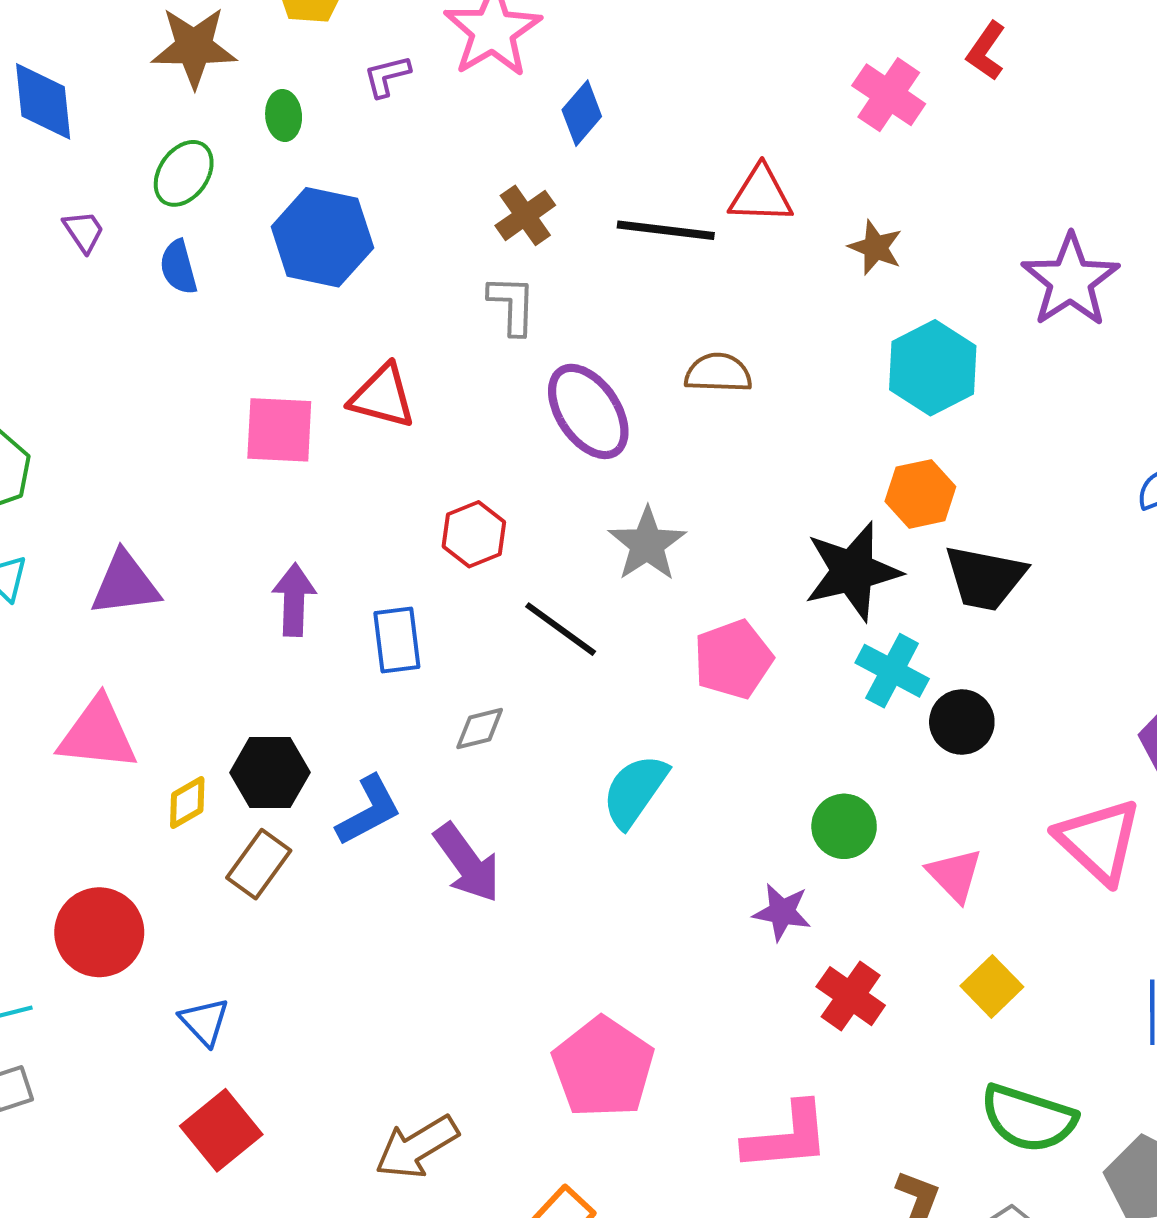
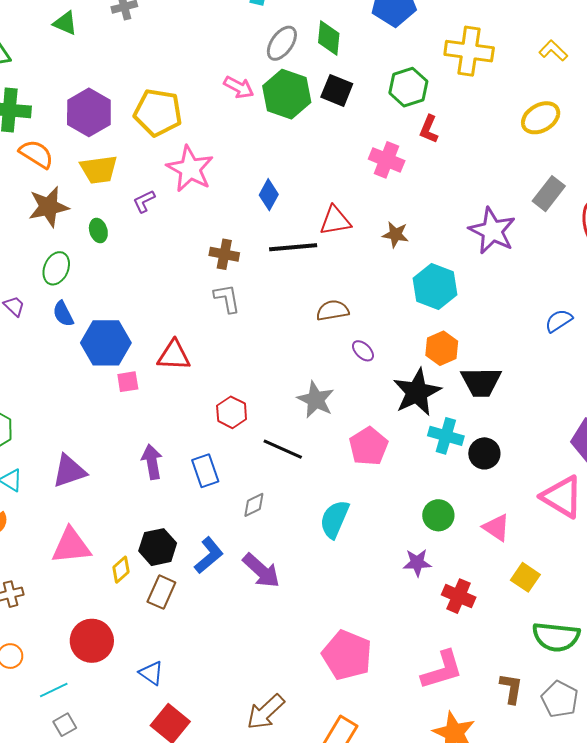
blue diamond: (582, 113) -> (269, 195), moved
brown cross: (525, 215) -> (224, 254), turned -32
blue hexagon: (322, 237) -> (106, 343), moved
purple ellipse: (588, 411) -> (363, 351), moved, size x0.5
pink square: (279, 430) -> (128, 382), size x0.6

